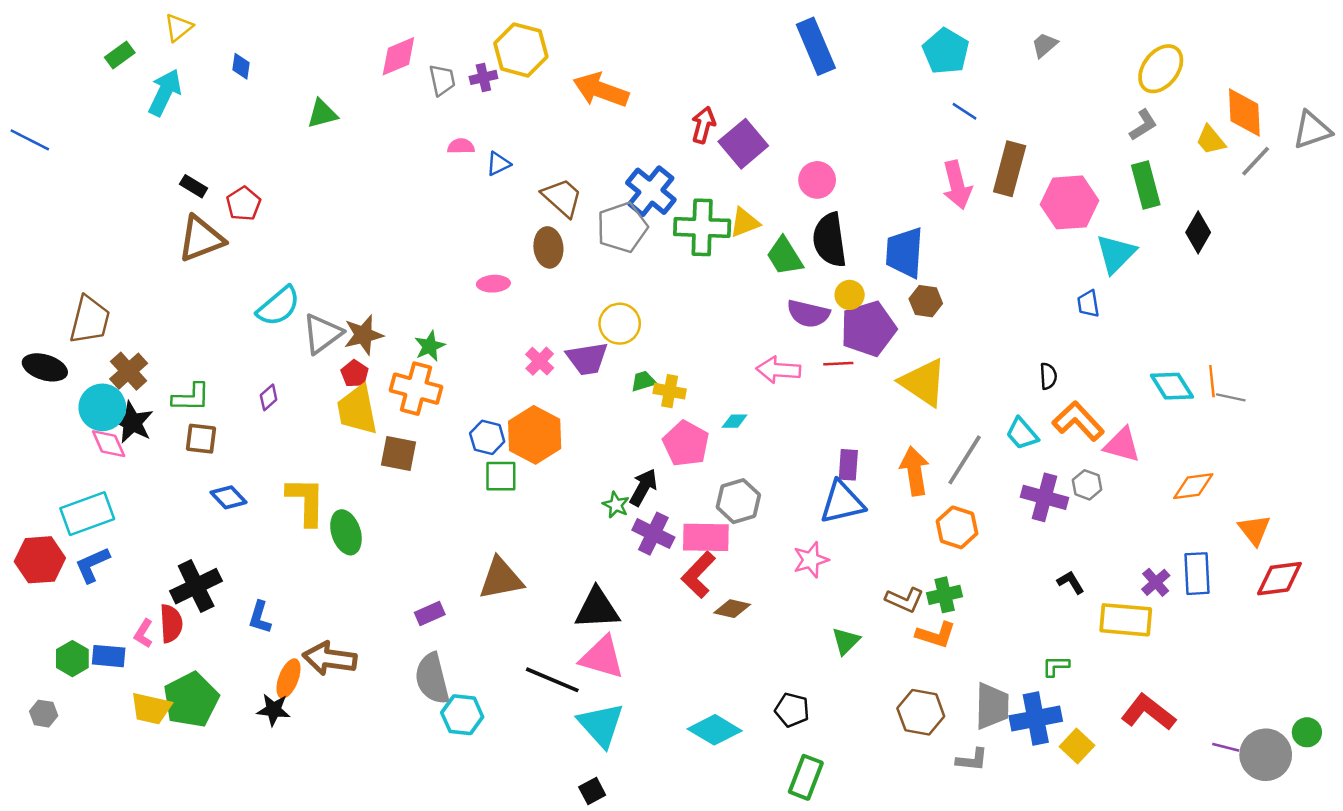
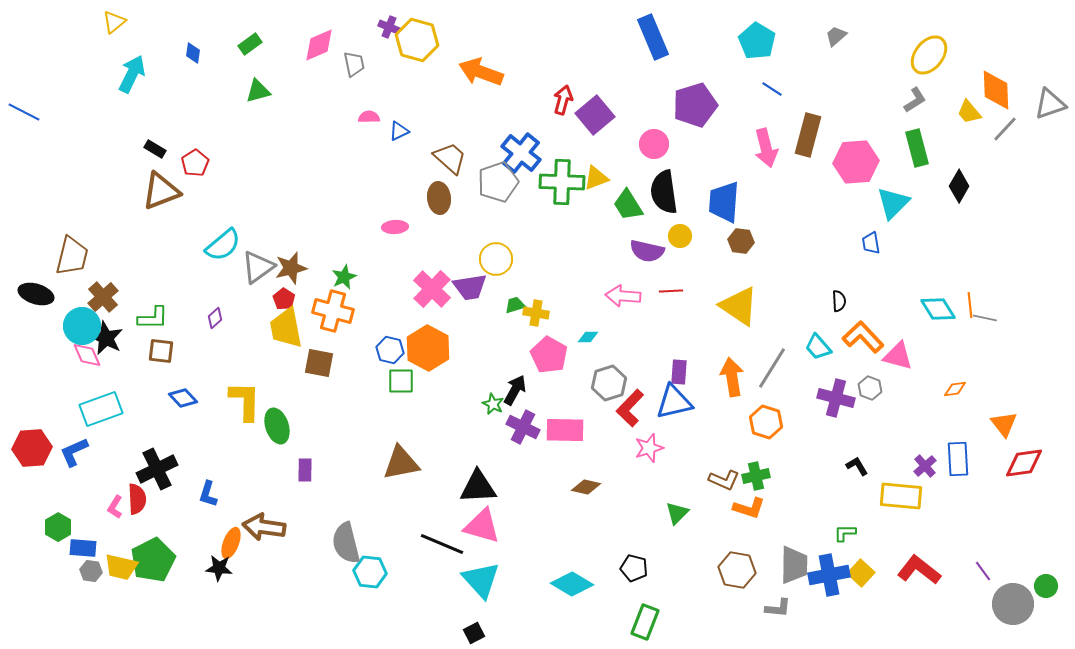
yellow triangle: (179, 27) -> (114, 22), moved
green rectangle: (120, 55) -> (250, 44), moved
purple cross: (483, 77) -> (389, 27), moved, turned 35
purple pentagon: (868, 329) -> (695, 105), moved
pink cross: (540, 361) -> (432, 289), size x1.6
orange diamond: (1193, 486) -> (955, 389), size x0.7
gray hexagon: (738, 501) -> (609, 383), moved
cyan rectangle: (87, 514) -> (101, 409), moved
red L-shape: (698, 575) -> (630, 408), moved
purple rectangle: (430, 614) -> (305, 470), moved, turned -65
blue rectangle: (109, 656) -> (83, 548), moved
gray hexagon: (44, 714) -> (91, 571), moved
yellow square: (1077, 746) -> (861, 573), moved
purple line: (1226, 747) -> (983, 571), moved, turned 40

